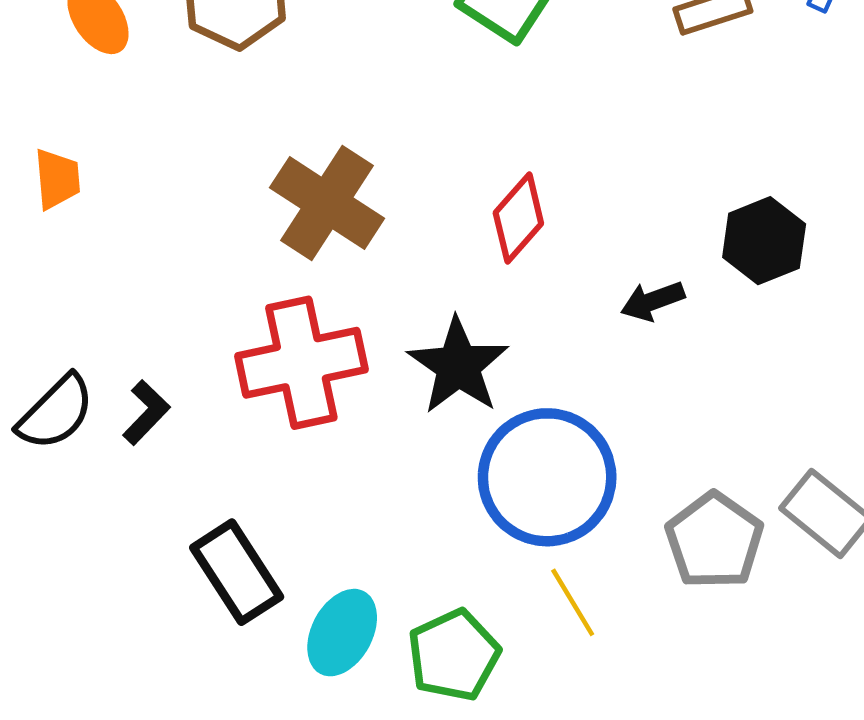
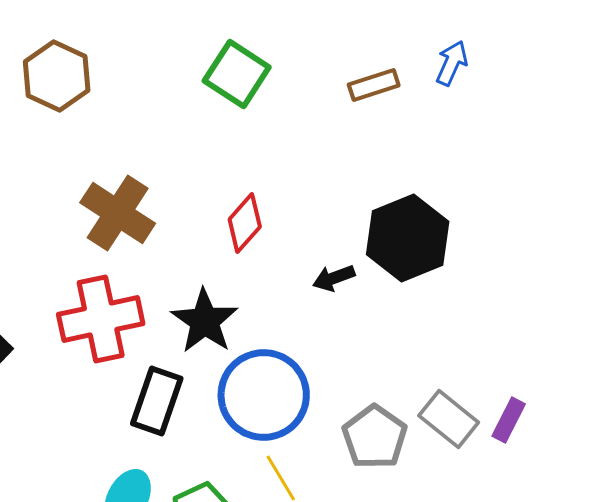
black hexagon: (764, 241) -> (408, 238), size x1.5
black rectangle: (237, 572) -> (157, 401), moved, turned 52

